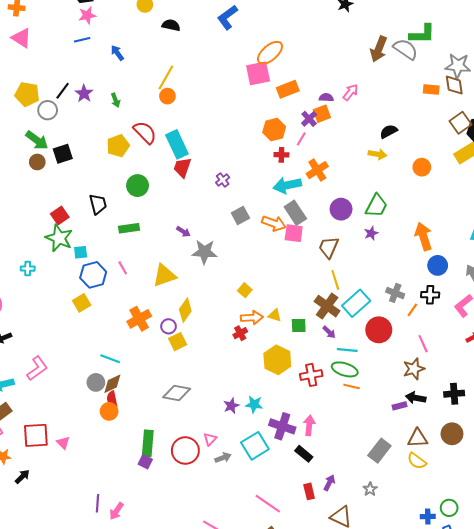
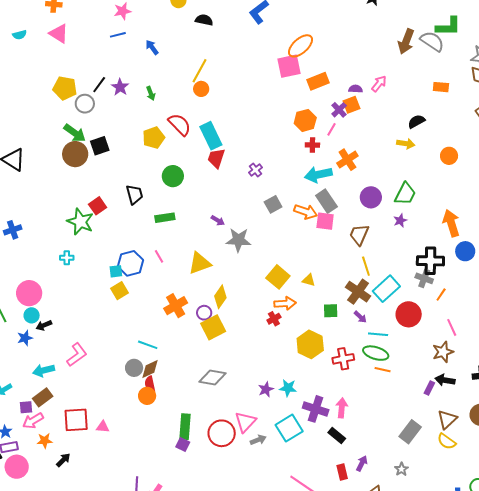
orange rectangle: (431, 89) -> (441, 87), moved
brown circle: (37, 162) -> (75, 154), size x1.6
green star: (59, 238) -> (80, 222), moved
cyan square: (81, 252) -> (116, 271), moved
yellow square: (245, 290) -> (278, 277), size x1.6
black cross: (430, 295) -> (430, 261), moved, size x1.5
yellow triangle: (275, 315) -> (309, 280), moved
yellow square: (178, 342) -> (213, 327), size x1.4
purple rectangle: (400, 406) -> (429, 388), turned -48
brown triangle: (418, 438) -> (447, 419), turned -40
pink triangle: (210, 439) -> (245, 422), size x1.6
pink triangle: (63, 443) -> (103, 427), turned -40

